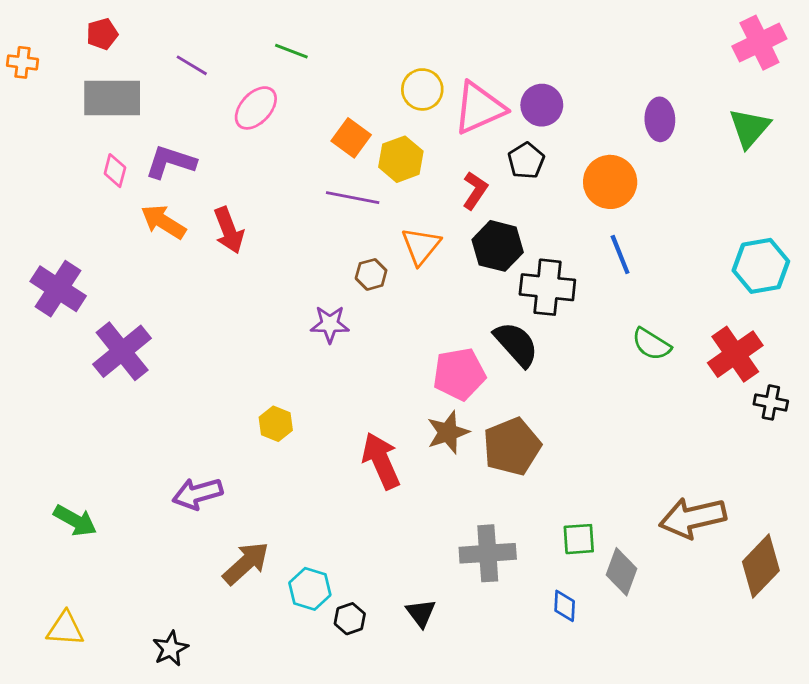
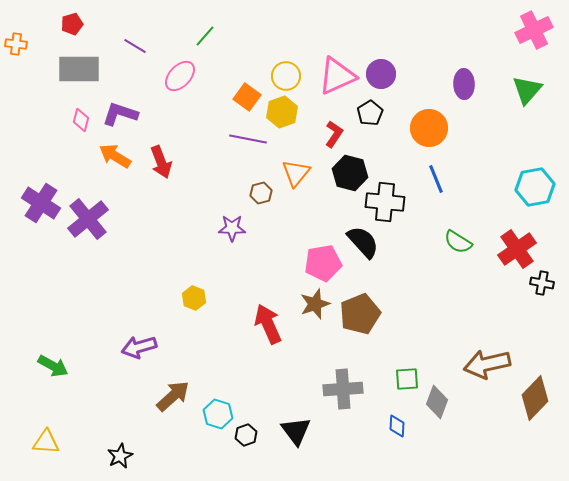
green line: (291, 51) -> (205, 36), turned -70
yellow circle: (422, 89) -> (286, 76), moved
purple cross: (122, 351) -> (88, 219), moved
black triangle: (421, 613) -> (296, 431), size x1.4

